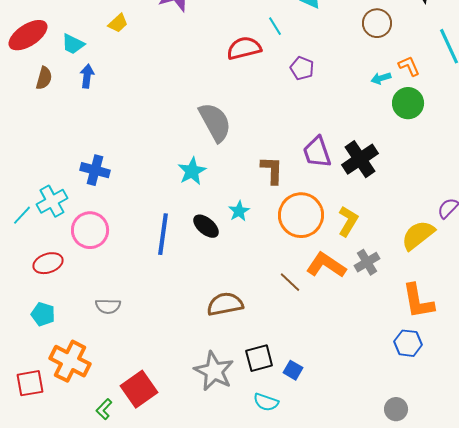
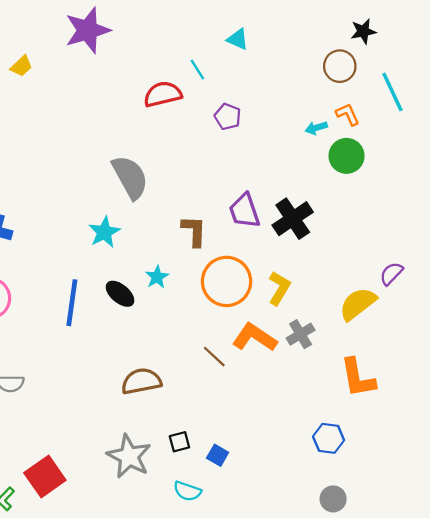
brown circle: (377, 23) -> (340, 66), moved
blue hexagon: (408, 343) -> (329, 438), moved
black square: (259, 358) -> (179, 442), size x0.7

